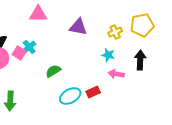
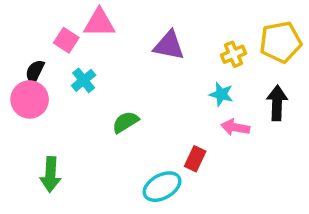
pink square: (19, 53) -> (66, 40), moved
red rectangle: (93, 92) -> (195, 159), turned -40
cyan ellipse: (70, 96) -> (162, 187), moved

